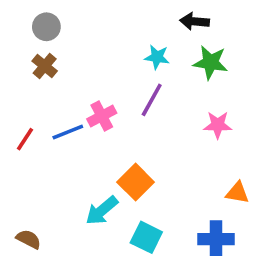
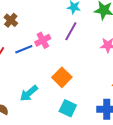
brown cross: (45, 66) -> (11, 20), moved
cyan arrow: (102, 211) -> (29, 93), moved

